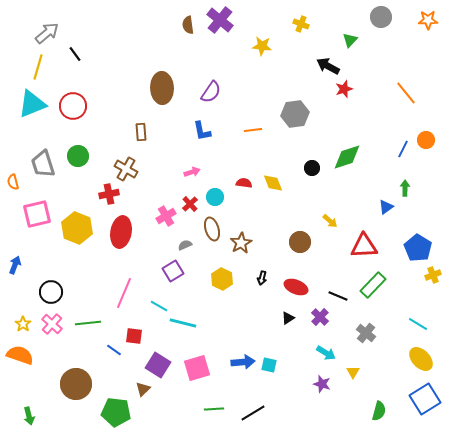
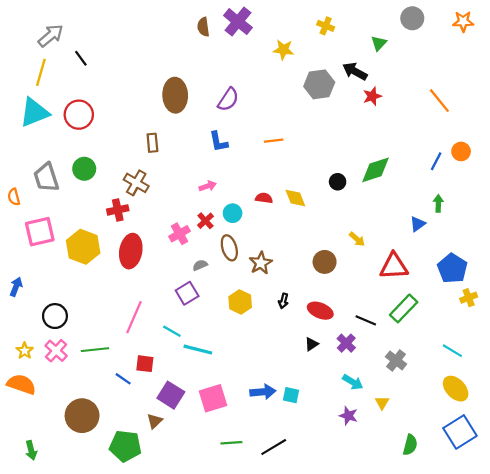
gray hexagon: (295, 114) -> (319, 84), moved

